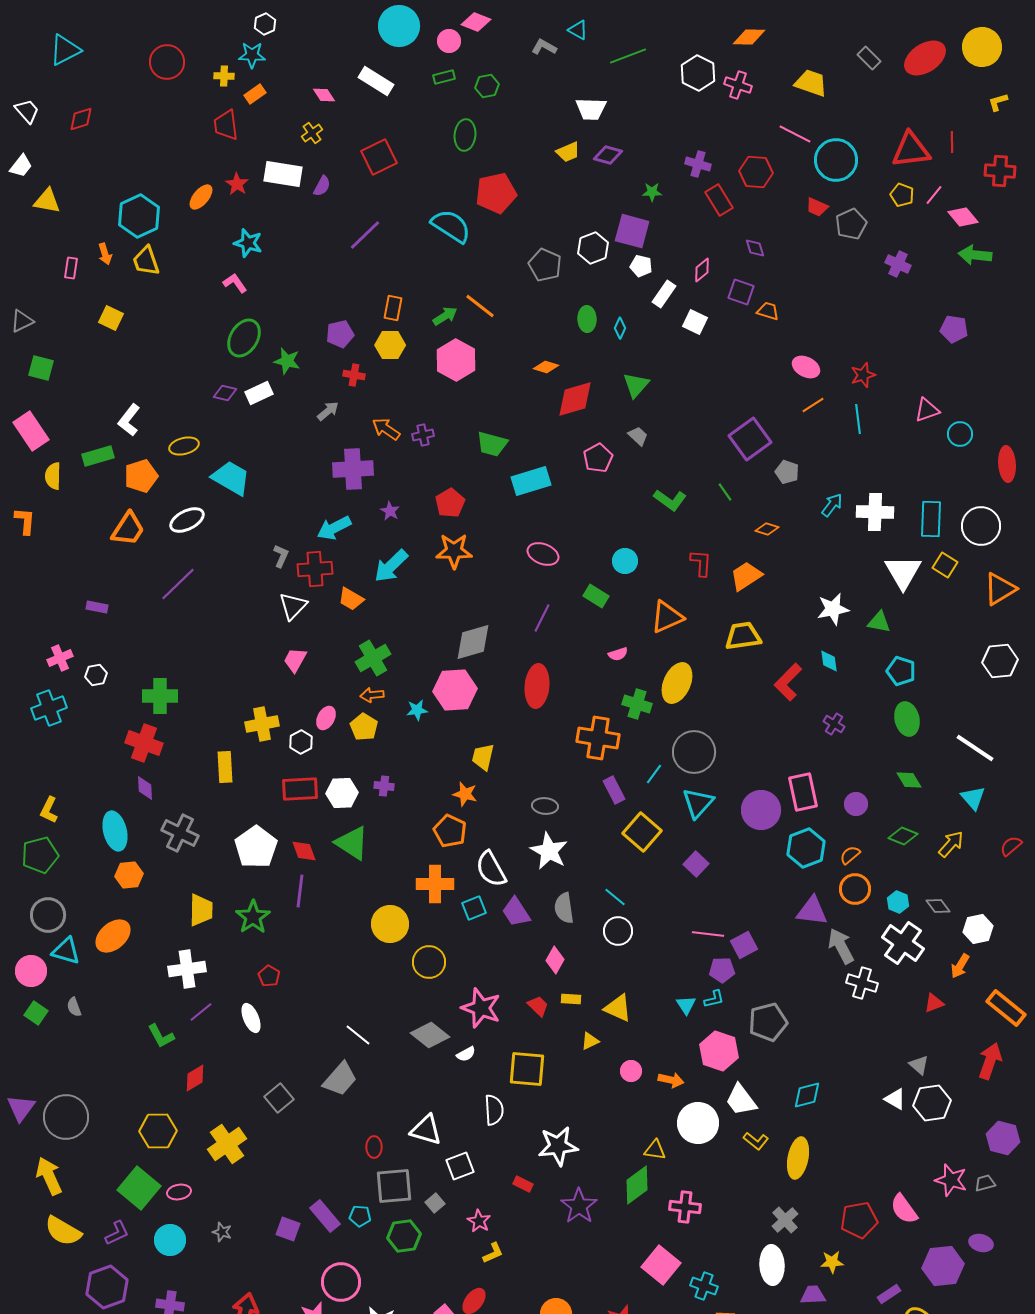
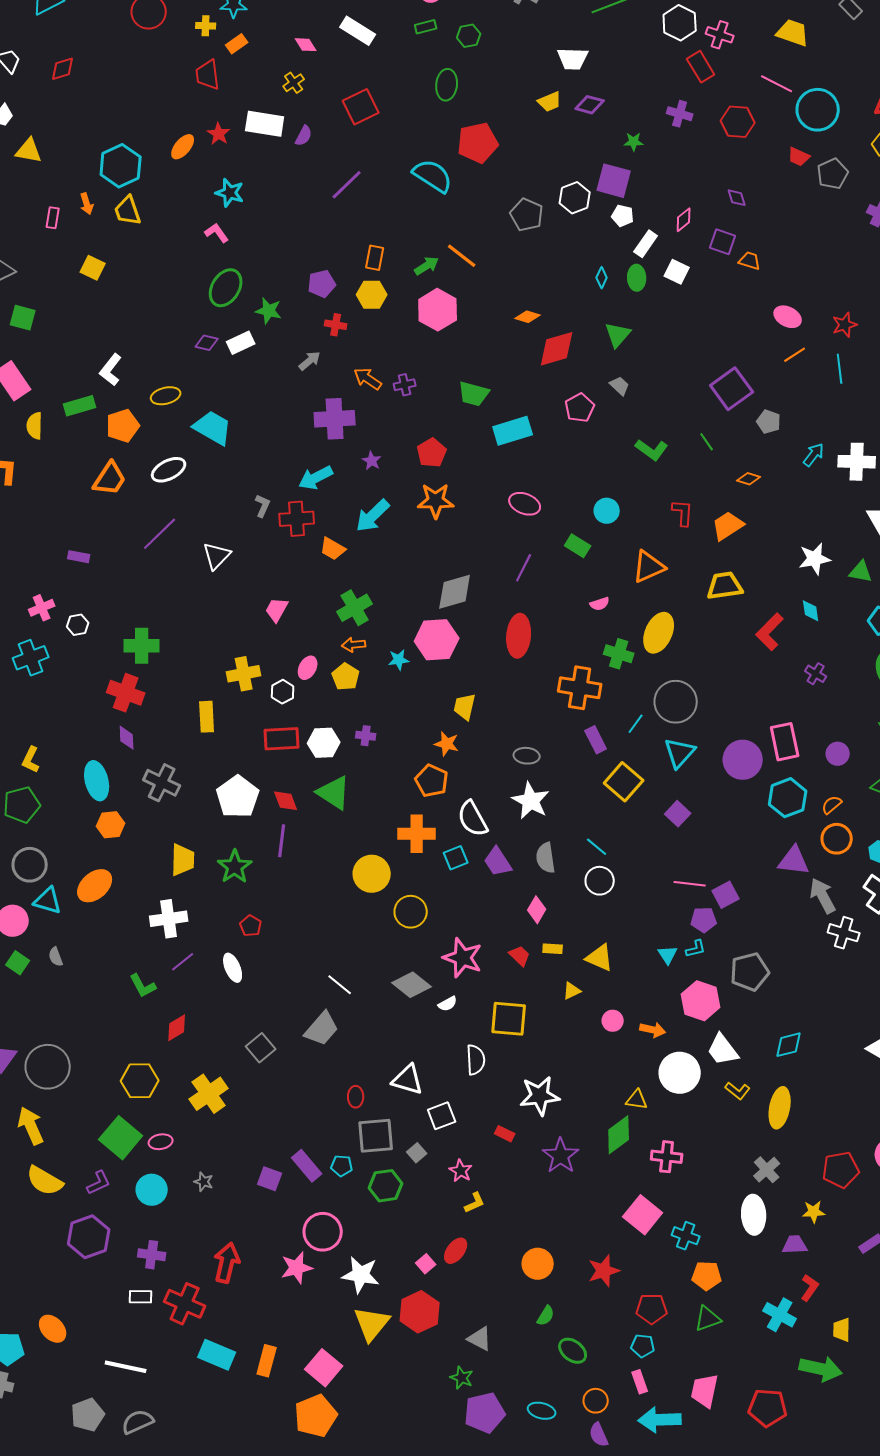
red rectangle: (719, 200) -> (701, 67), moved
green ellipse: (587, 319) -> (637, 278), moved
white triangle: (293, 606) -> (217, 556), moved

